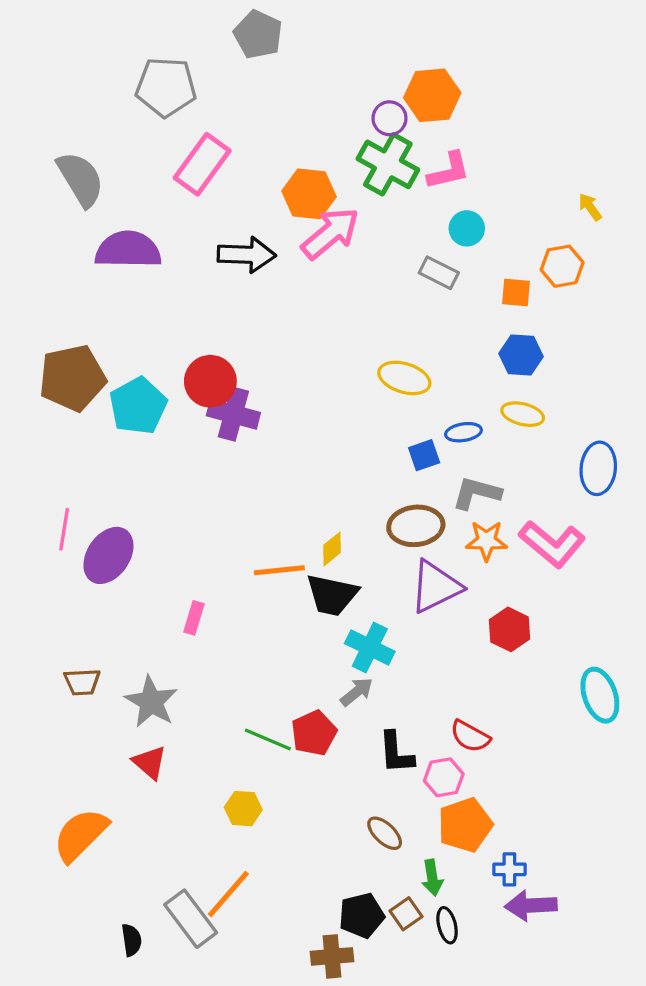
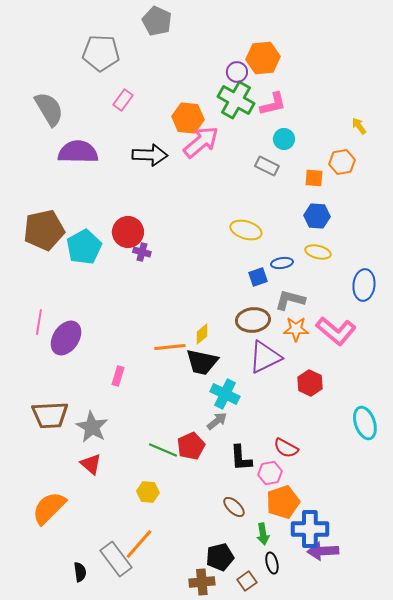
pink rectangle: (202, 164) -> (123, 100), size x0.6
purple cross: (233, 414) -> (142, 252), size x0.6
brown trapezoid: (82, 682) -> (50, 415), size x1.6
blue cross: (509, 869) -> (310, 529), size x1.8
brown square: (406, 914) -> (247, 581), moved

